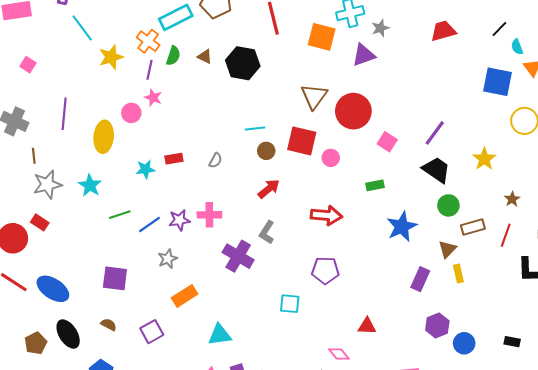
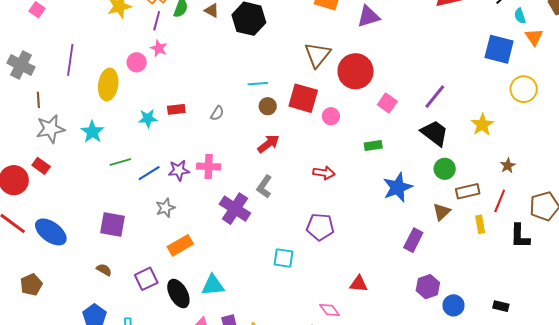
red arrow: (326, 215) -> (324, 173), size x0.7
yellow rectangle: (458, 274) -> (480, 224), moved
black ellipse: (68, 334) -> (178, 294), moved

